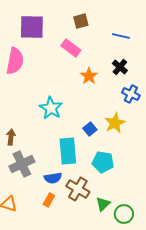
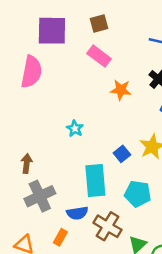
brown square: (81, 21) -> (99, 23), moved
orange star: (89, 76) -> (121, 90), turned -30
cyan star: (51, 108) -> (75, 129), size x0.6
orange rectangle: (49, 200) -> (60, 237), moved

